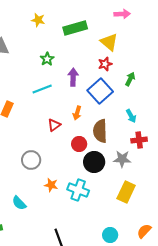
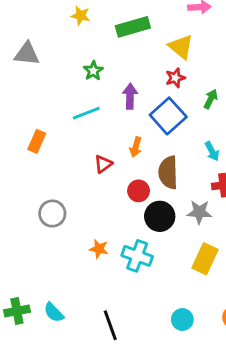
gray circle: (31, 160) -> (52, 213), moved
cyan semicircle: (19, 203) -> (54, 312), moved

